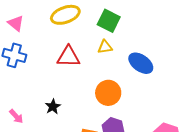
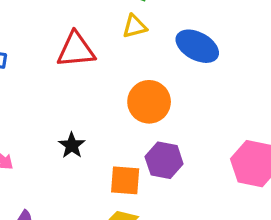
black star: (53, 107) -> (72, 145), moved

